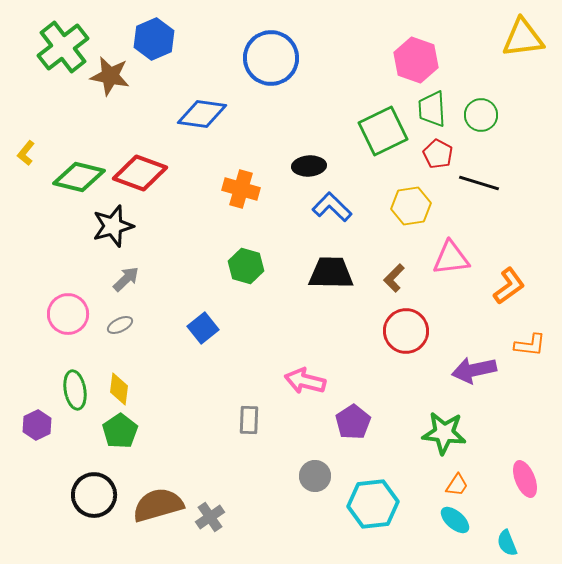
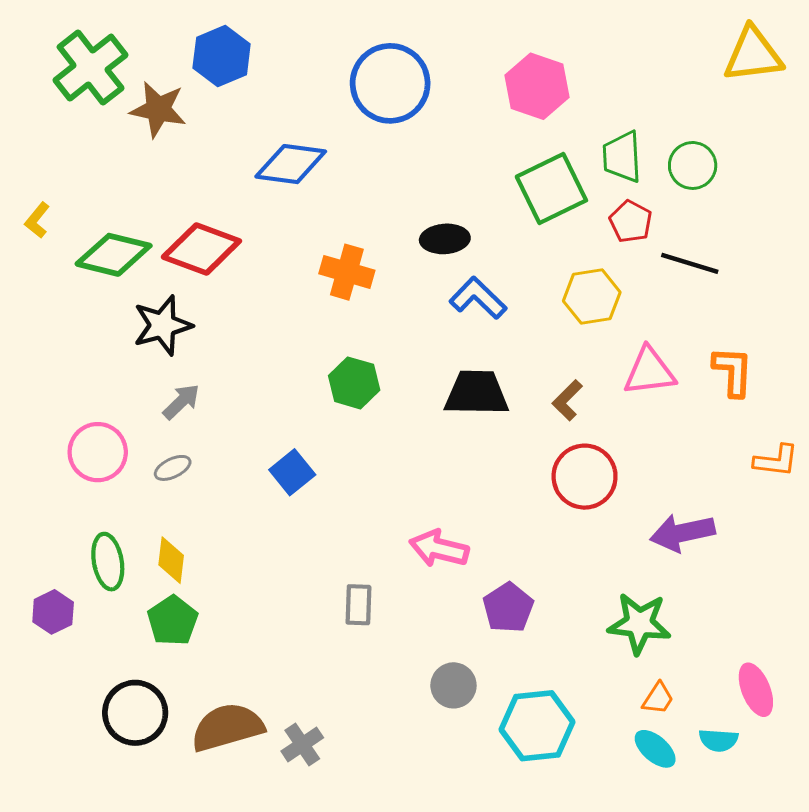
pink hexagon: (416, 60) -> (537, 86), moved
orange L-shape: (509, 286) -> (733, 371), moved, turned -51
orange L-shape: (530, 345) -> (776, 461), moved
cyan semicircle: (507, 543) -> (718, 740), moved, turned -64

